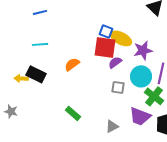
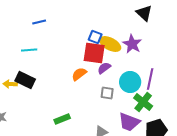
blue line: (40, 12) -> (39, 22), moved
purple star: (143, 50) -> (132, 44), moved, turned -30
orange semicircle: (72, 64) -> (79, 74), moved
green rectangle: (73, 113) -> (62, 119), turned -63

